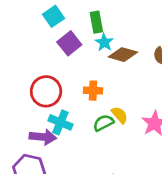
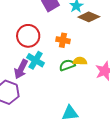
yellow semicircle: (120, 115) -> (80, 61), turned -56
purple arrow: (43, 137) -> (21, 69), turned 102

